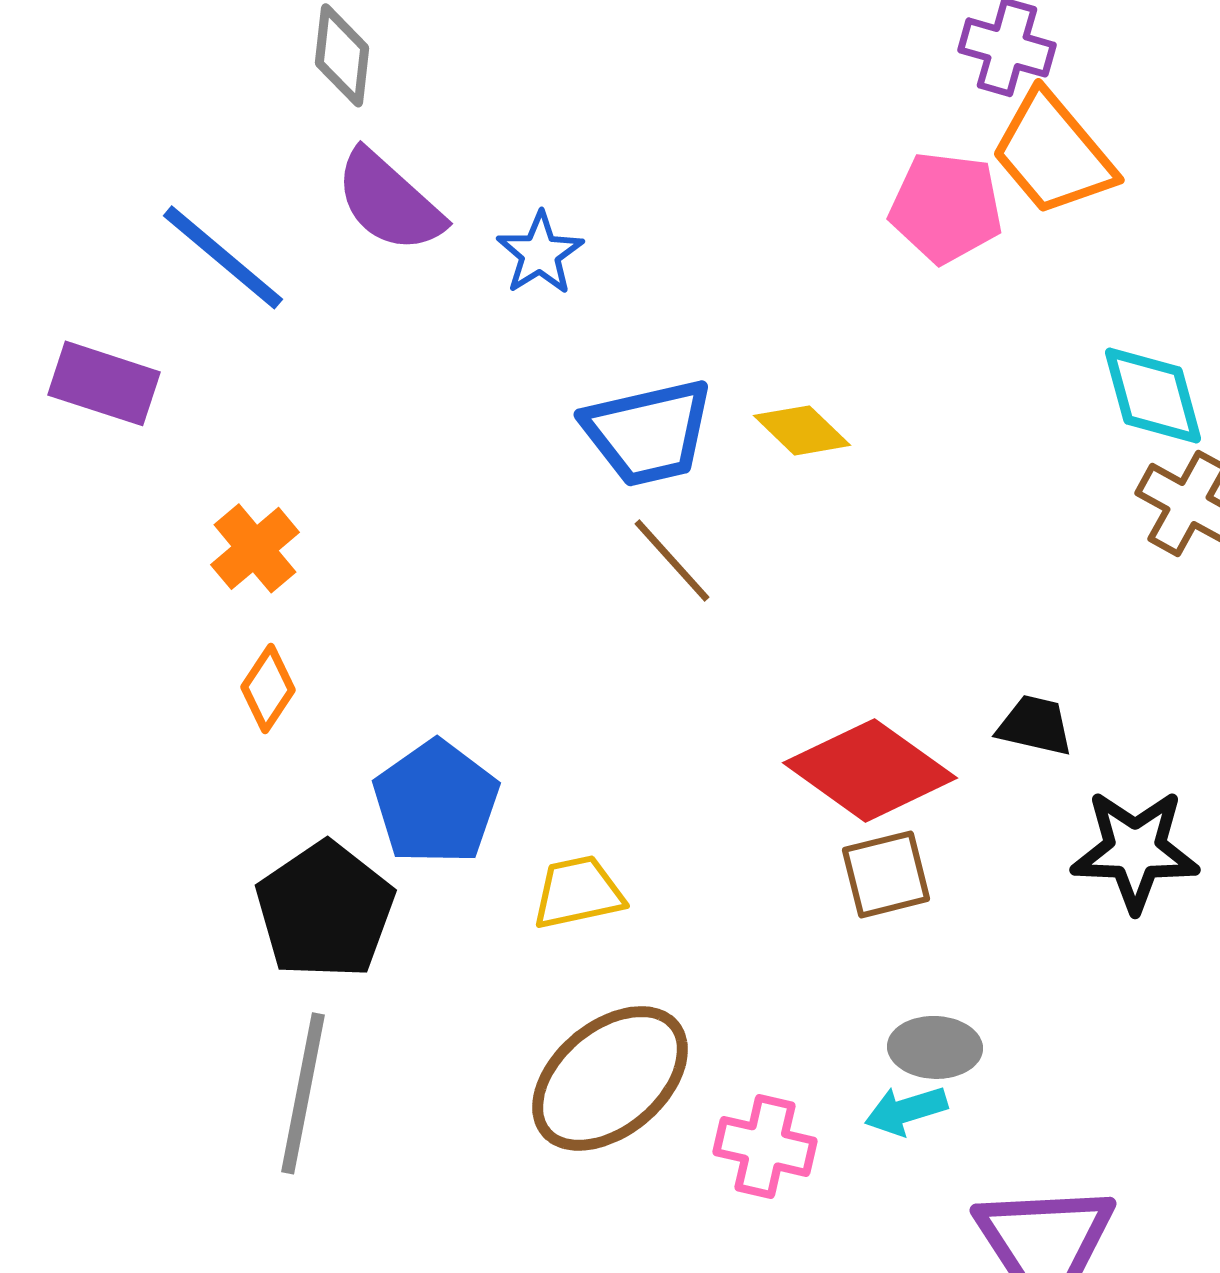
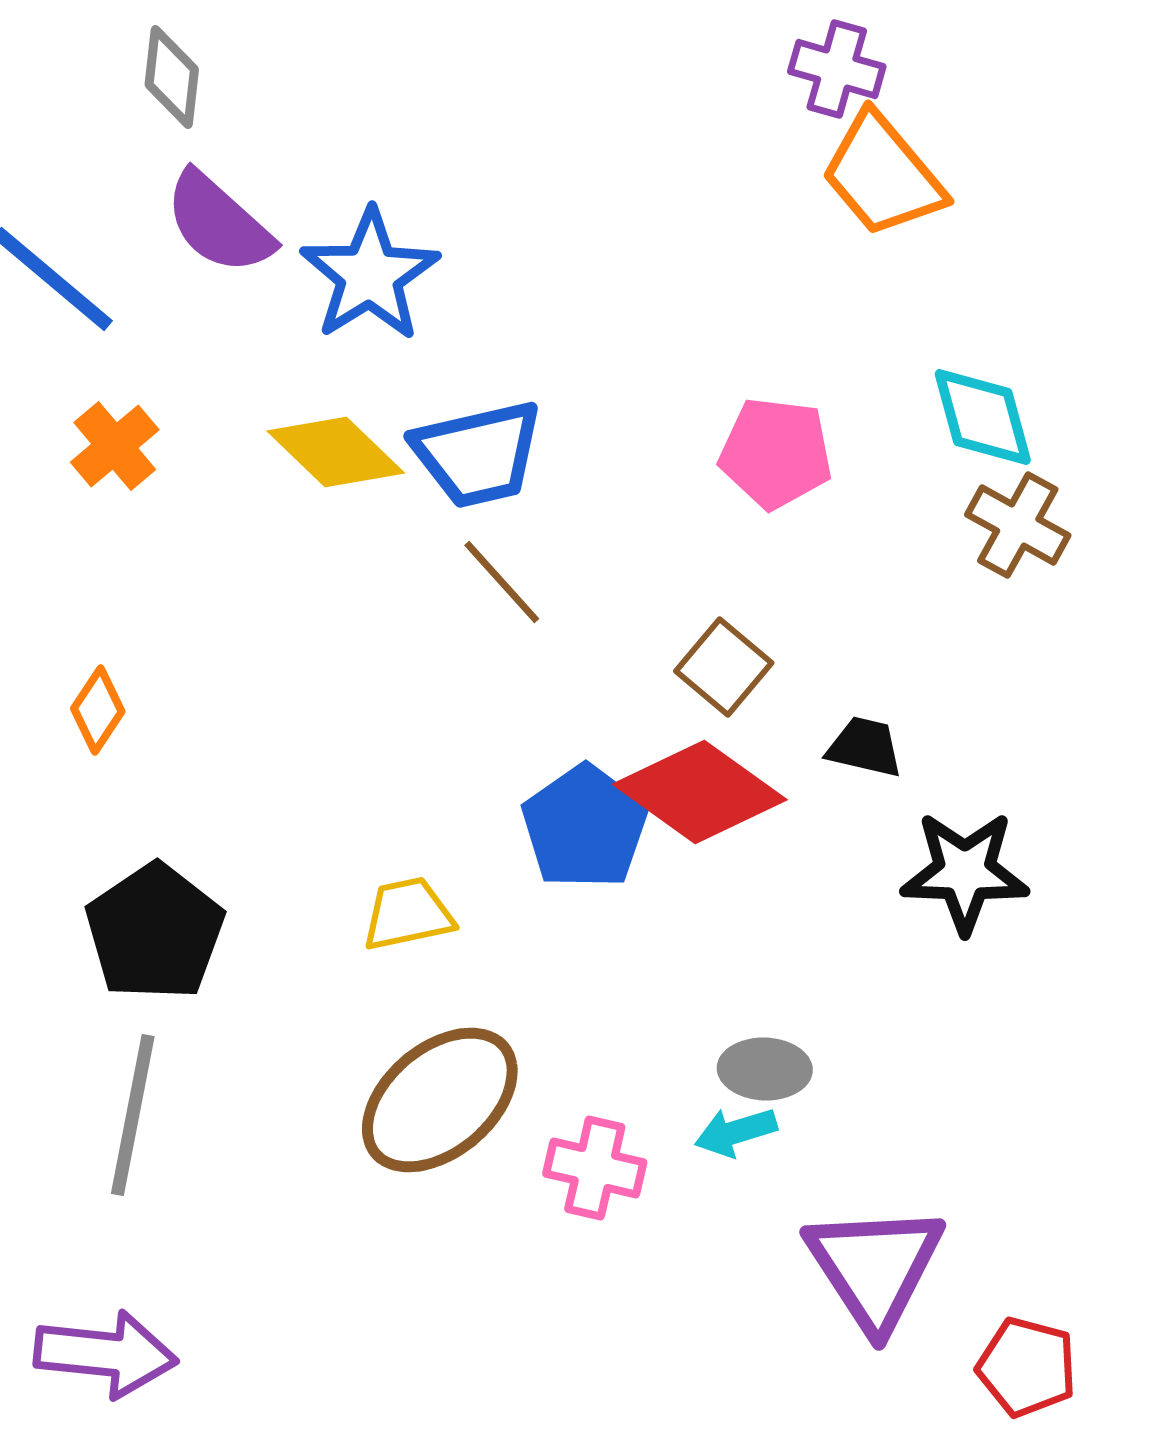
pink pentagon: (946, 207) -> (776, 453), moved
blue star: (540, 253) -> (370, 275), size x1.6
yellow diamond: (802, 430) -> (336, 452), moved, size x1.4
orange cross: (255, 548) -> (115, 446), moved
blue pentagon: (436, 802) -> (585, 827), moved
brown square: (886, 874) -> (724, 667), moved, turned -36

